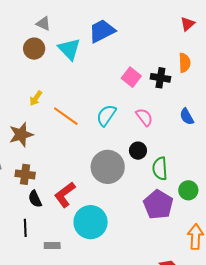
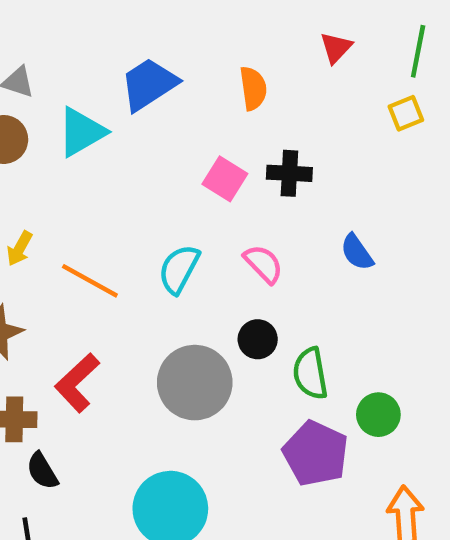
cyan triangle: (69, 49) -> (81, 132), turned 50
orange semicircle: (185, 63) -> (253, 88), moved
red L-shape: (65, 195) -> (77, 383), moved

